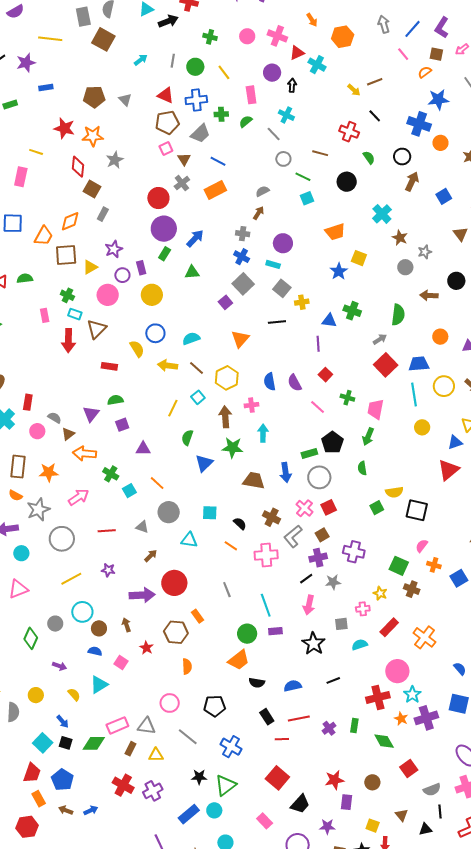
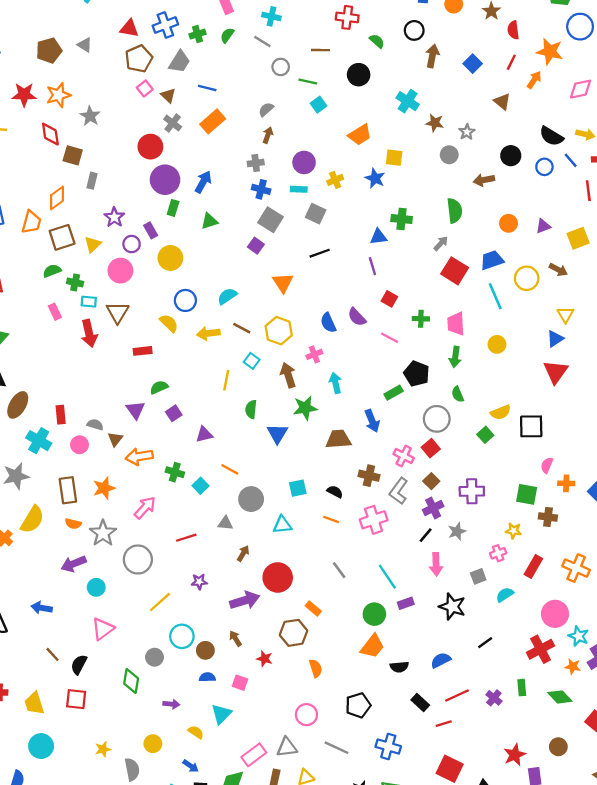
green semicircle: (25, 278) -> (52, 271), moved
yellow cross: (302, 302) -> (335, 180), moved
yellow circle: (422, 427) -> (497, 344), moved
gray circle: (319, 477) -> (437, 419), moved

